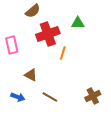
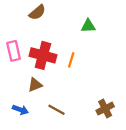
red cross: (48, 34) -> (43, 55), moved, turned 35
brown triangle: (31, 75) -> (35, 85), turned -48

